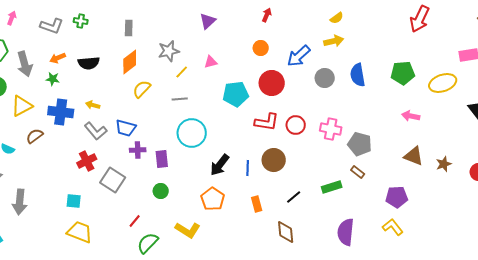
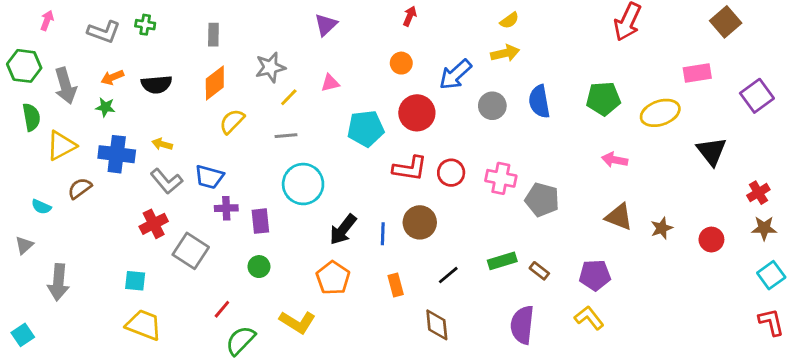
brown rectangle: (358, 172) -> (539, 271), moved

